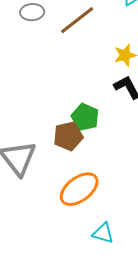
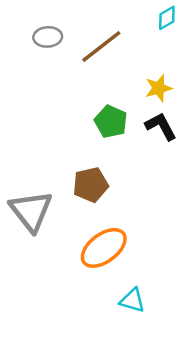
green pentagon: (85, 117) -> (111, 122), moved

